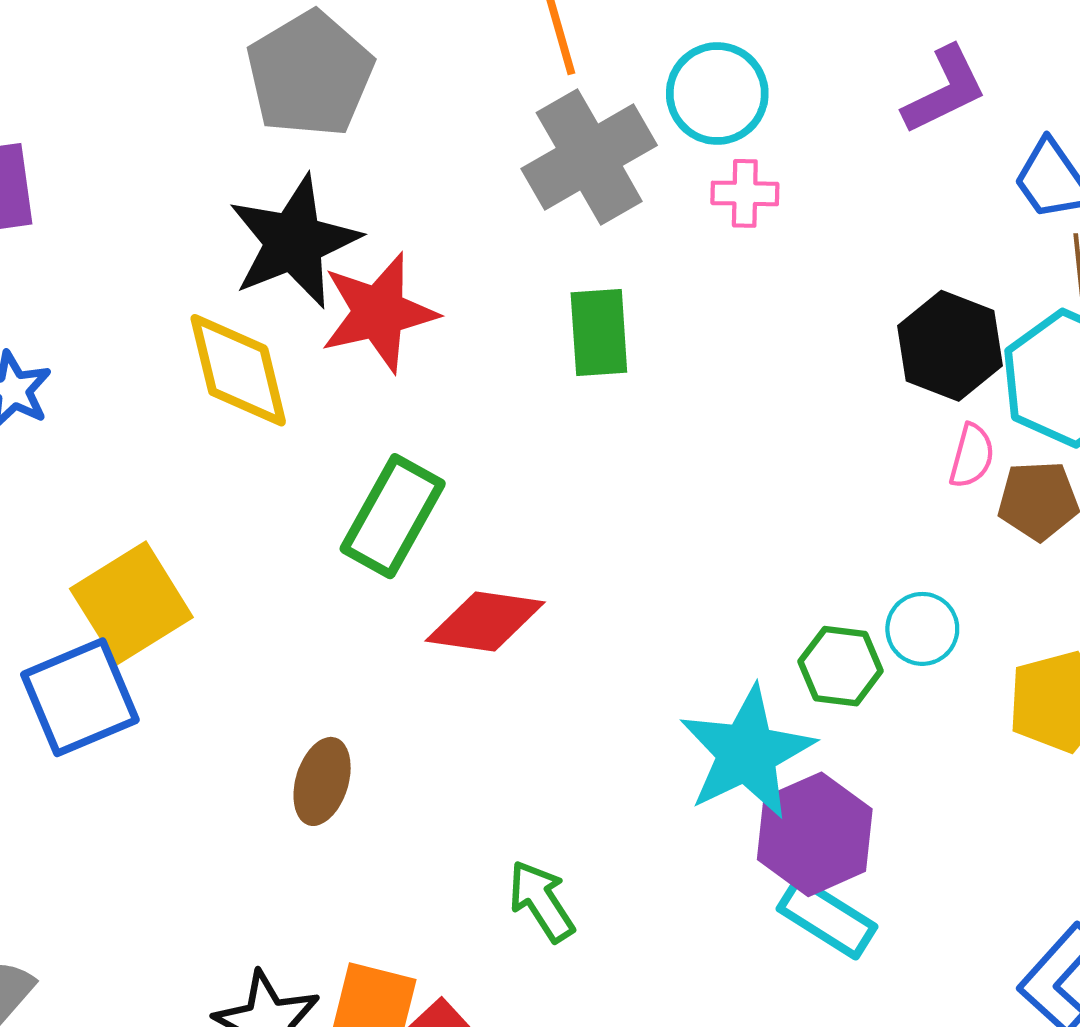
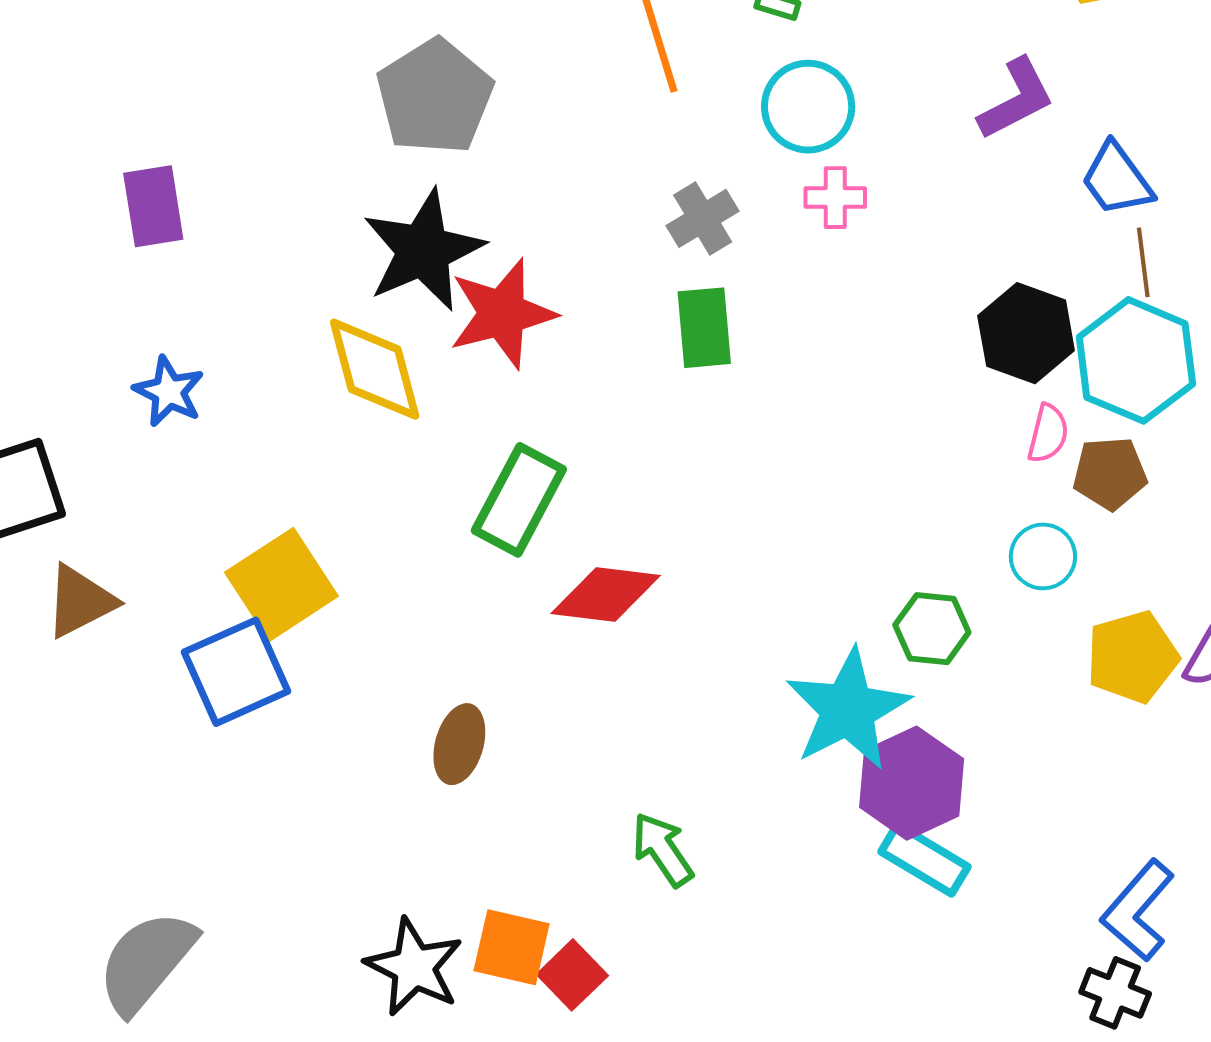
gray cross: (589, 157) -> (703, 218), moved, size x0.6
cyan circle: (922, 629) -> (1043, 556), moved

